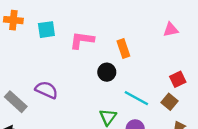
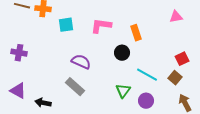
cyan square: (46, 30) -> (66, 25), moved
purple semicircle: (46, 90) -> (81, 62), moved
gray rectangle: (16, 102) -> (75, 87), moved

